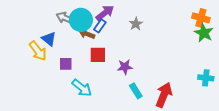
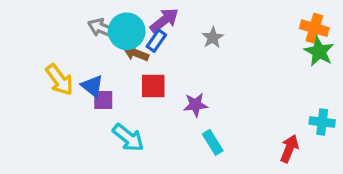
blue triangle: (49, 39) -> (92, 86), moved
red arrow: (164, 95) -> (289, 149), moved, size x0.7

